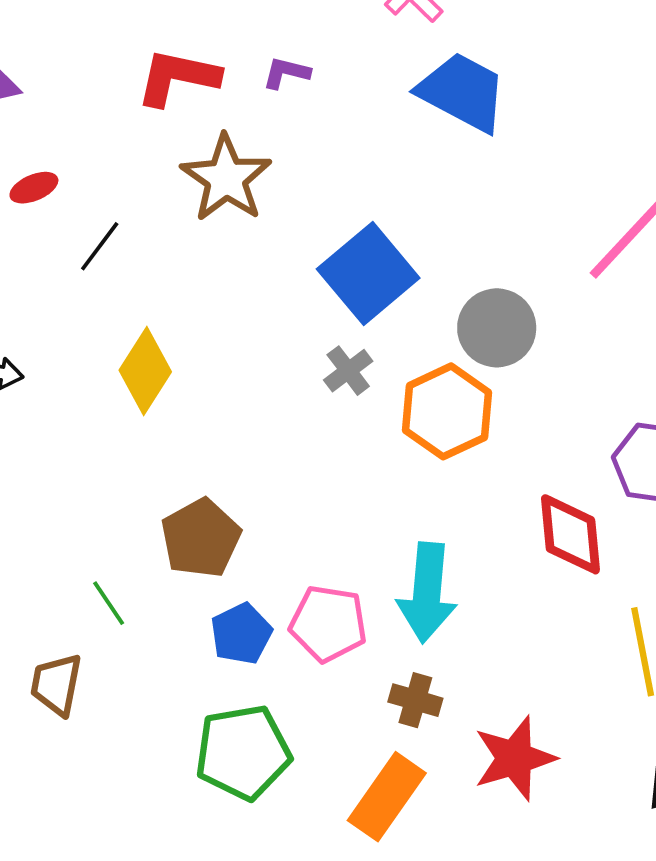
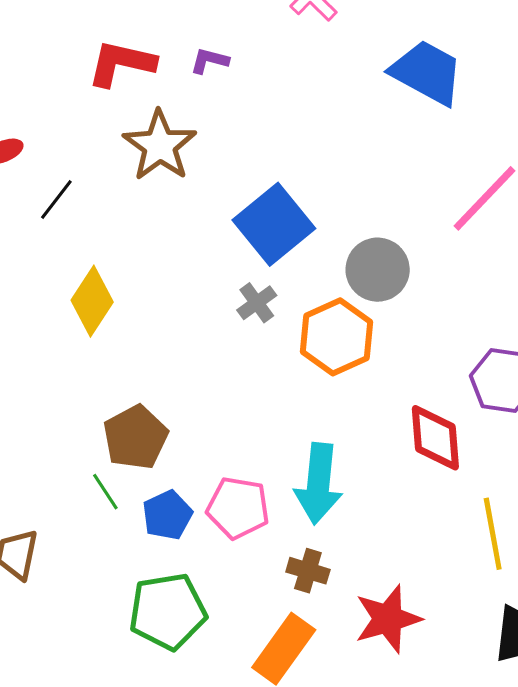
blue trapezoid: (462, 92) -> (427, 72), moved
green line: (109, 603) -> (105, 492), moved

